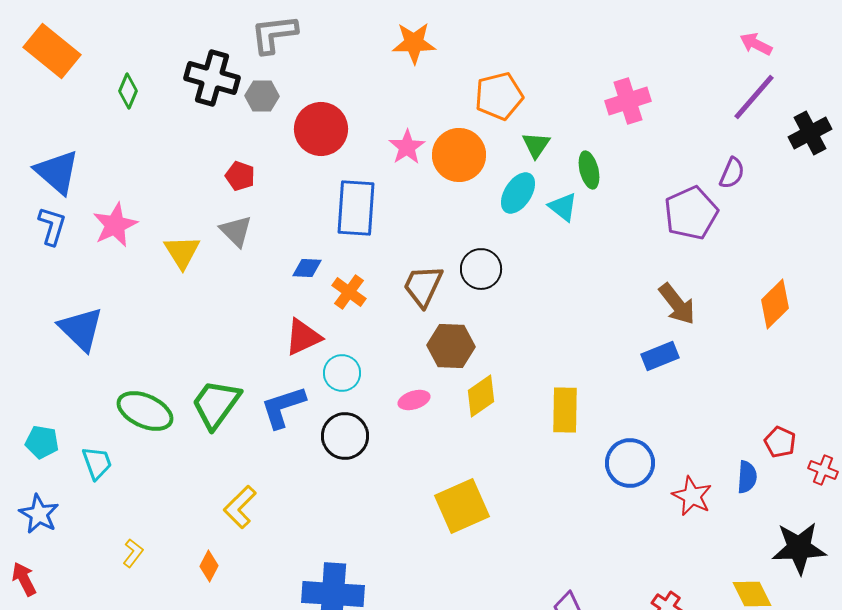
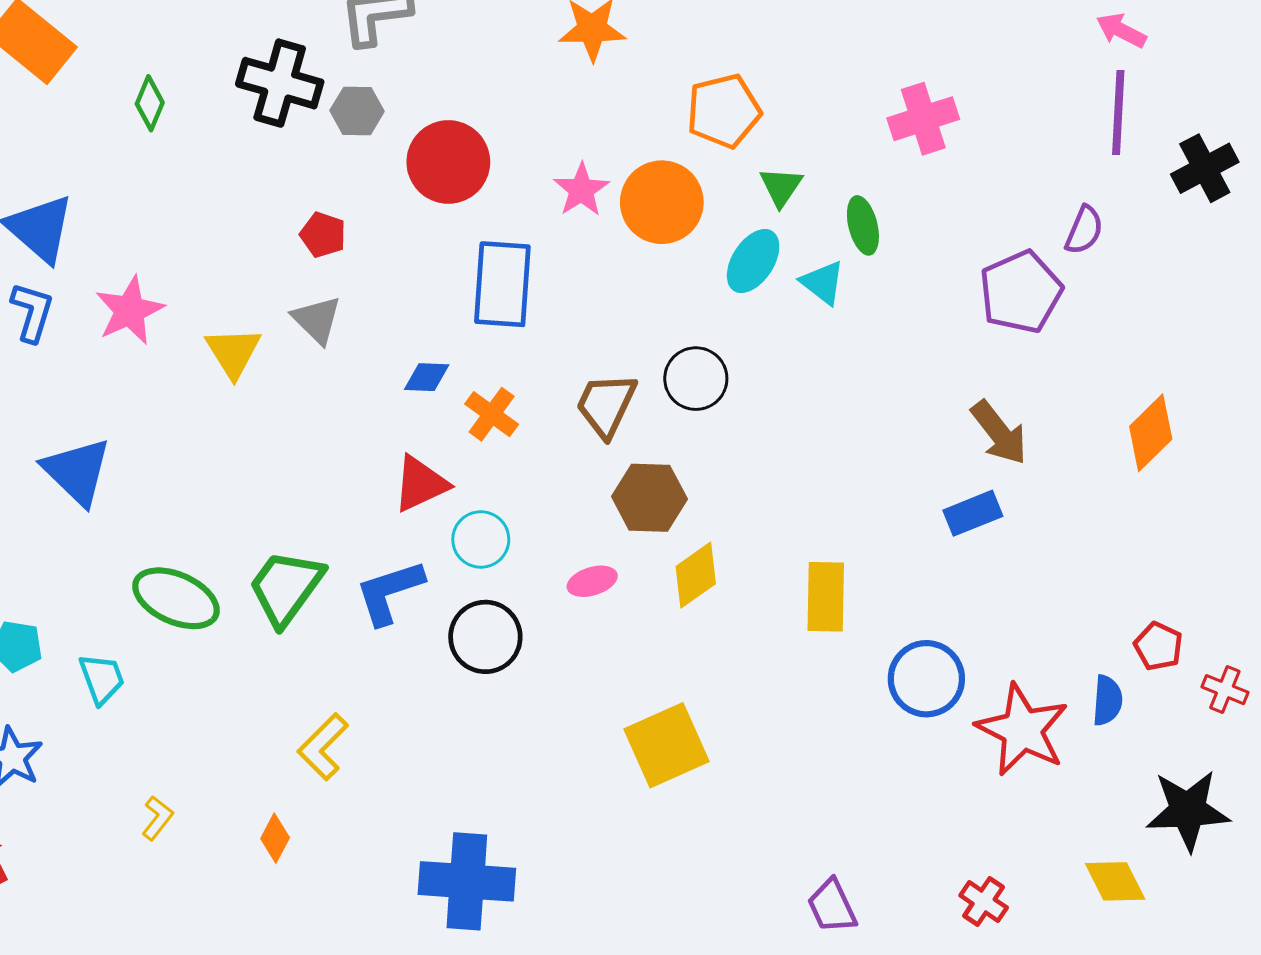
purple line: (754, 97) -> (1118, 112), turned -38
red star: (692, 496) -> (1022, 730), size x1.5

